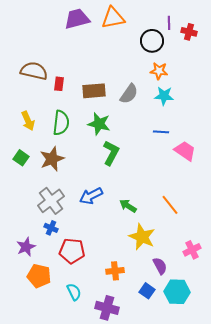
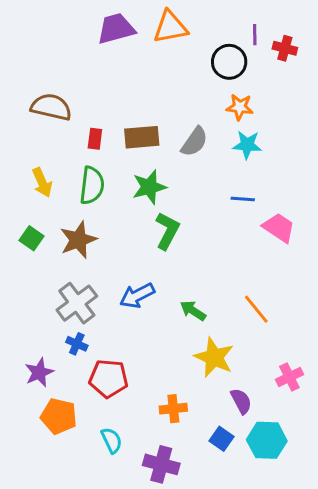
red rectangle: (59, 84) -> (95, 139), moved
green star: (99, 124) -> (149, 187), turned -30

